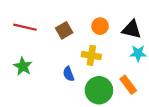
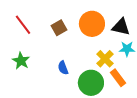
orange circle: (100, 26) -> (92, 24), size x1.6
red line: (25, 27) -> (23, 25), turned 40
yellow cross: (91, 55) -> (105, 59), moved, turned 36

